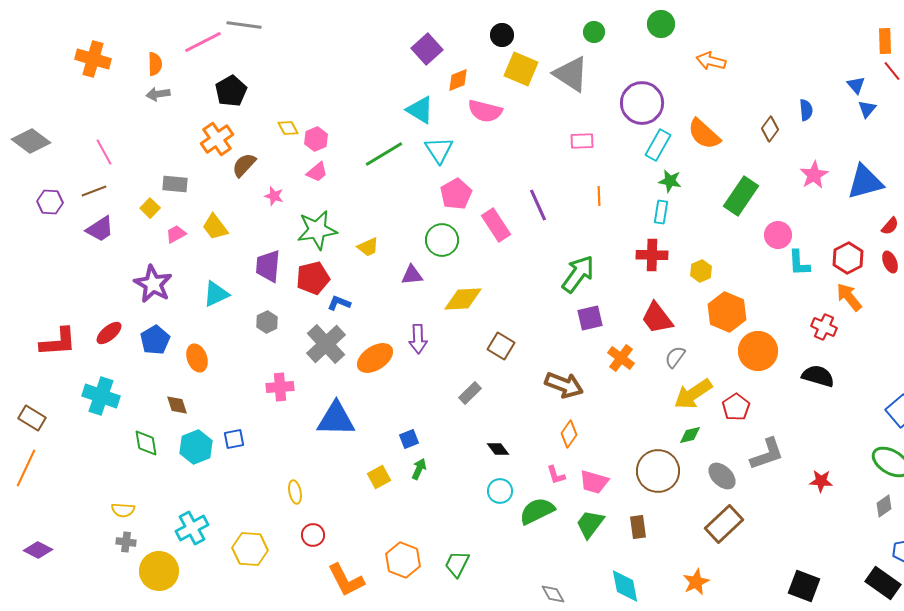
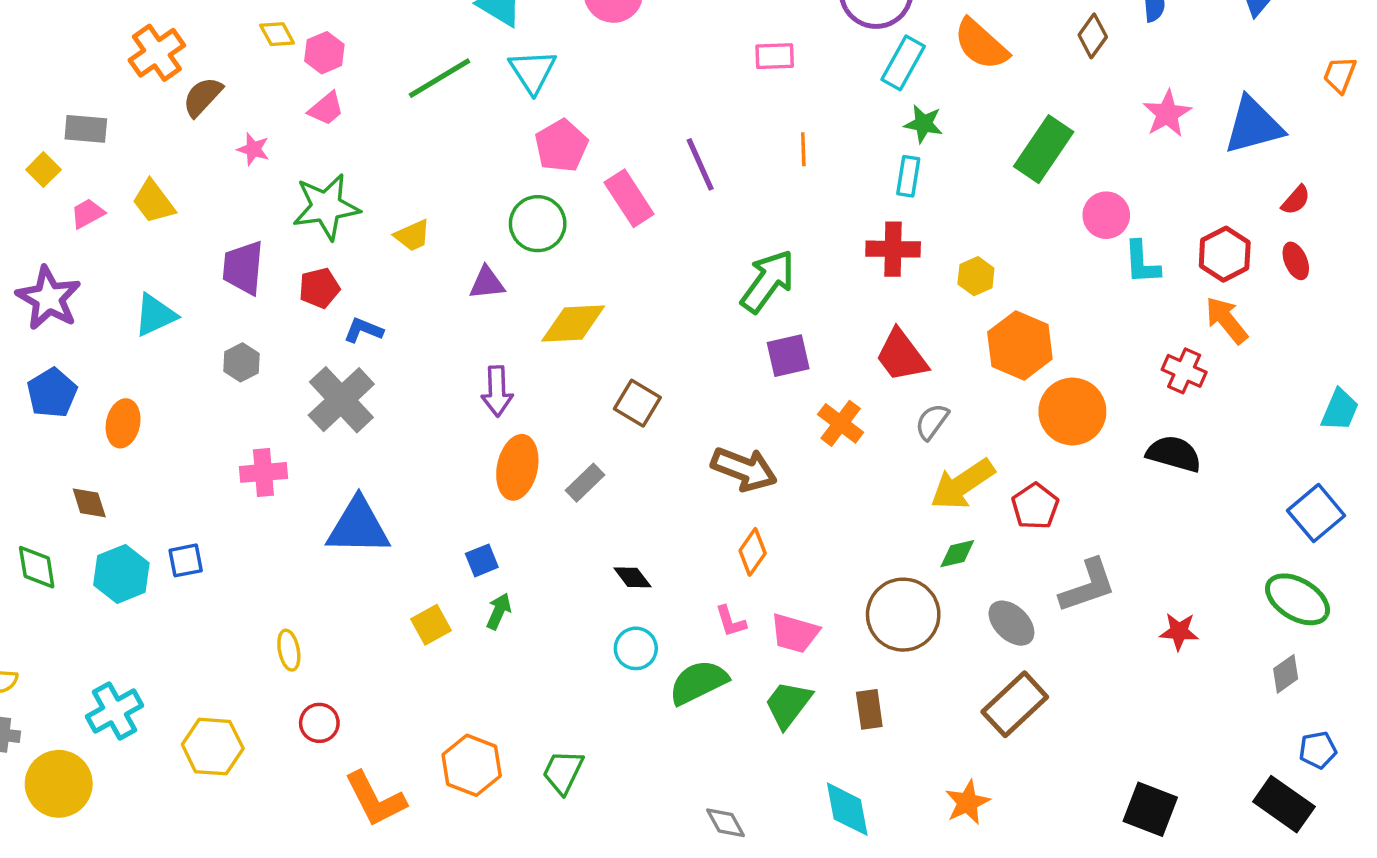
red pentagon: (313, 278) -> (319, 288), size x0.7
orange ellipse: (197, 358) -> (123, 423), turned 32
orange ellipse: (375, 358) -> (517, 467), moved, turned -45

